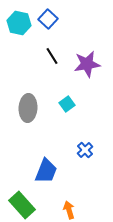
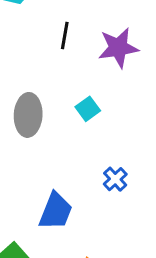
black line: (52, 56) -> (65, 35), turned 42

